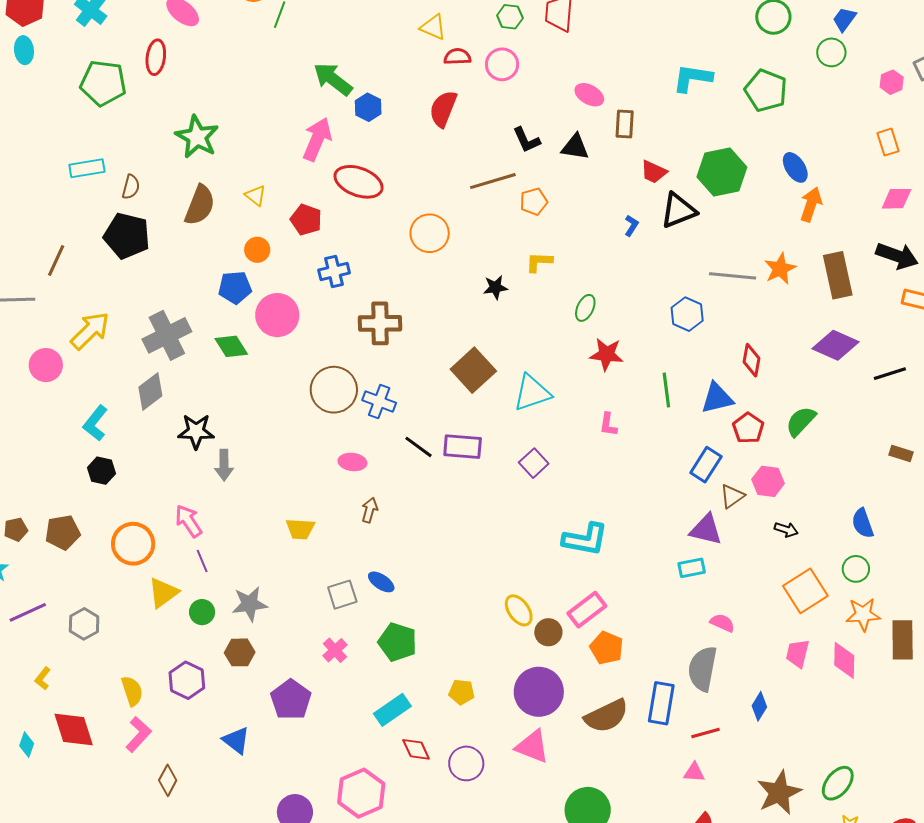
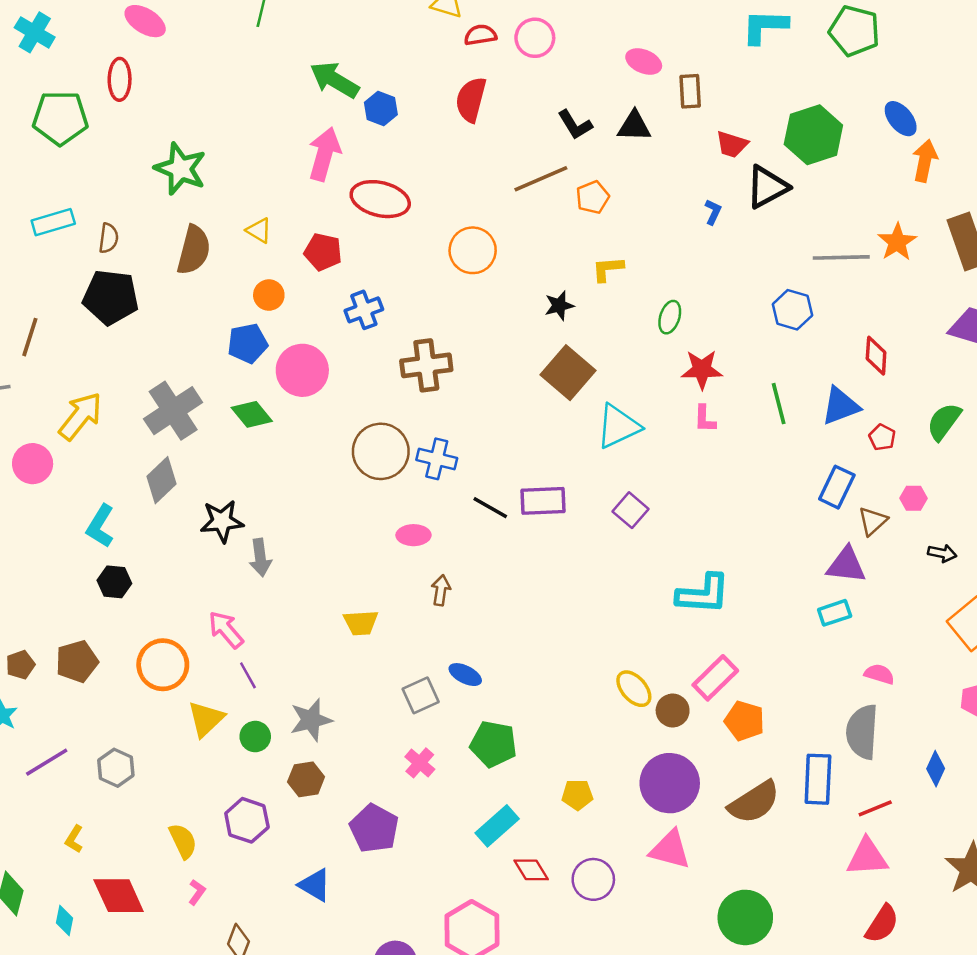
brown square: (473, 370) -> (568, 373), moved
pink L-shape: (608, 425) -> (705, 419), moved
red pentagon: (748, 428) -> (882, 437), size x0.7
pink hexagon: (768, 481) -> (914, 498), size x0.7
pink L-shape: (138, 734) -> (197, 892), size x0.6
pink triangle: (694, 772) -> (867, 857), size x1.6

